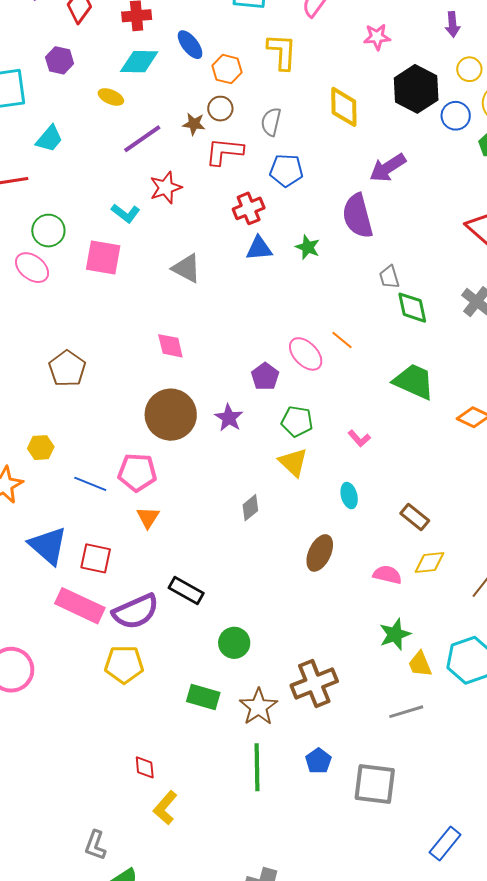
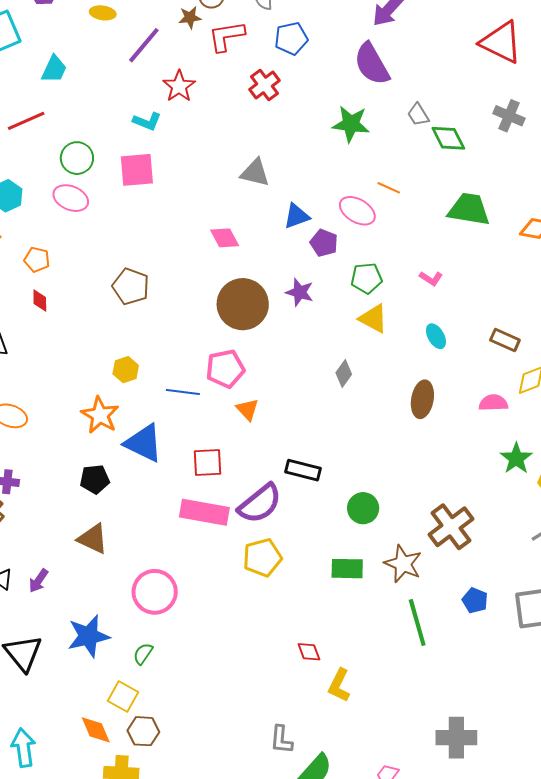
green star: (308, 247) -> (351, 124), moved, size x1.5
blue triangle: (259, 248) -> (297, 216), moved
gray triangle: (186, 268) -> (255, 173), moved
blue triangle: (48, 546) -> (144, 443), moved

